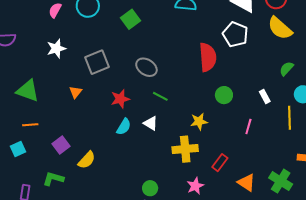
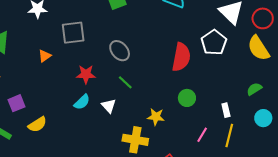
yellow line: (290, 118) -> (229, 136), moved

